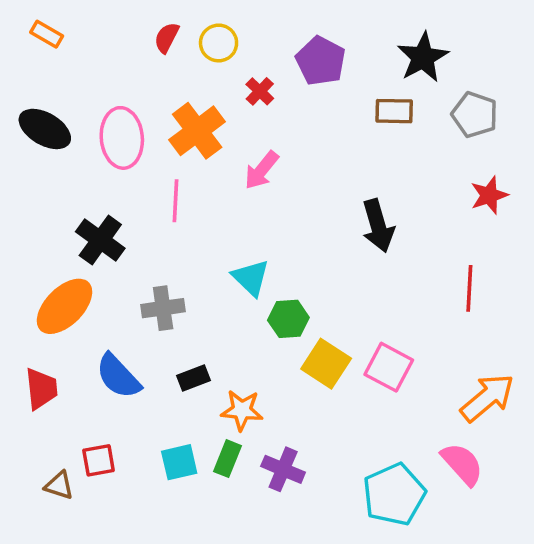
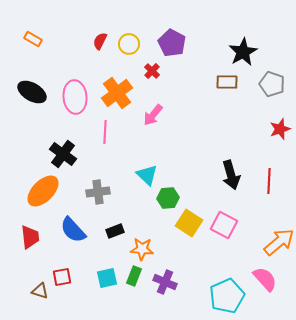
purple pentagon: (321, 61) -> (172, 43), moved
black arrow: (378, 226) -> (231, 175), moved

